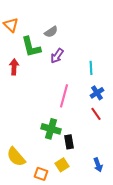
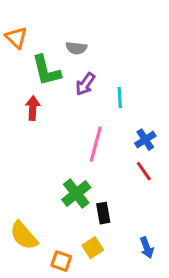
gray semicircle: (51, 32) -> (76, 48), turned 40
red arrow: (14, 67) -> (33, 108), moved
cyan line: (91, 68) -> (120, 98), moved
green cross: (51, 129) -> (76, 194), turned 36

